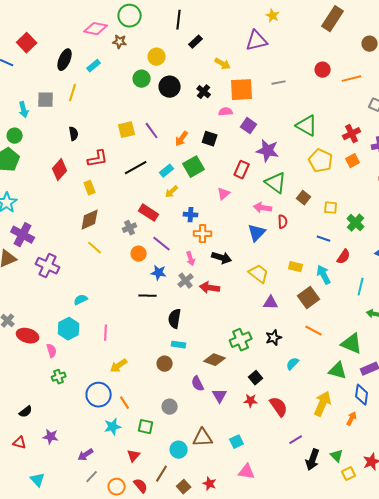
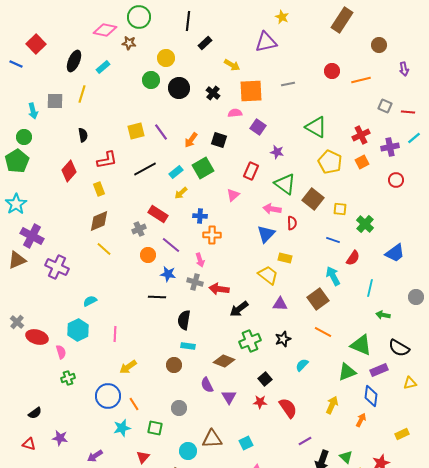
purple star: (268, 151) -> (277, 152), size x0.6
brown square: (304, 198) -> (313, 199), size x1.5
black arrow: (222, 258) -> (239, 309), moved, turned 126
yellow rectangle: (296, 267) -> (285, 258), moved
gray cross: (186, 281) -> (195, 282), turned -35
green triangle: (338, 371) -> (347, 372), turned -36
yellow arrow: (323, 404) -> (332, 405), size x0.7

